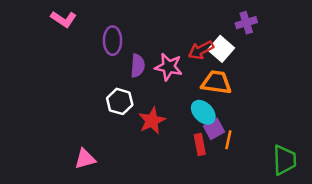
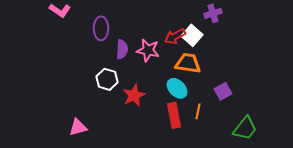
purple square: (214, 129) -> (223, 91), moved
red rectangle: (200, 144) -> (174, 115), size x1.4
green trapezoid: (284, 160) -> (245, 128), turned 40

